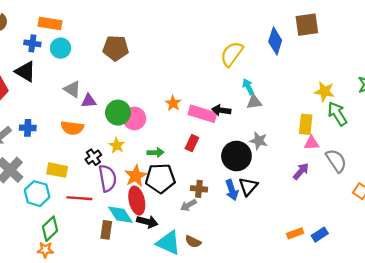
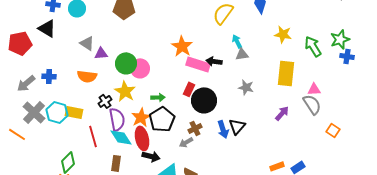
yellow star: (324, 91) -> (283, 34), moved
orange star: (173, 103) -> (182, 46), moved, size x1.5
green arrow: (337, 114) -> (313, 46), moved
yellow rectangle: (306, 124) -> (286, 73), size x1.4
pink triangle: (312, 143) -> (314, 89), moved
yellow star: (117, 145) -> (125, 91), size x1.5
black circle: (236, 156) -> (204, 100), moved
black pentagon: (160, 178) -> (162, 119), turned -30
brown cross: (199, 189) -> (195, 128), turned -32
cyan hexagon: (37, 194) -> (57, 112), moved
red line: (79, 198) -> (93, 136), turned 70
cyan diamond: (120, 215) -> (121, 137), moved

